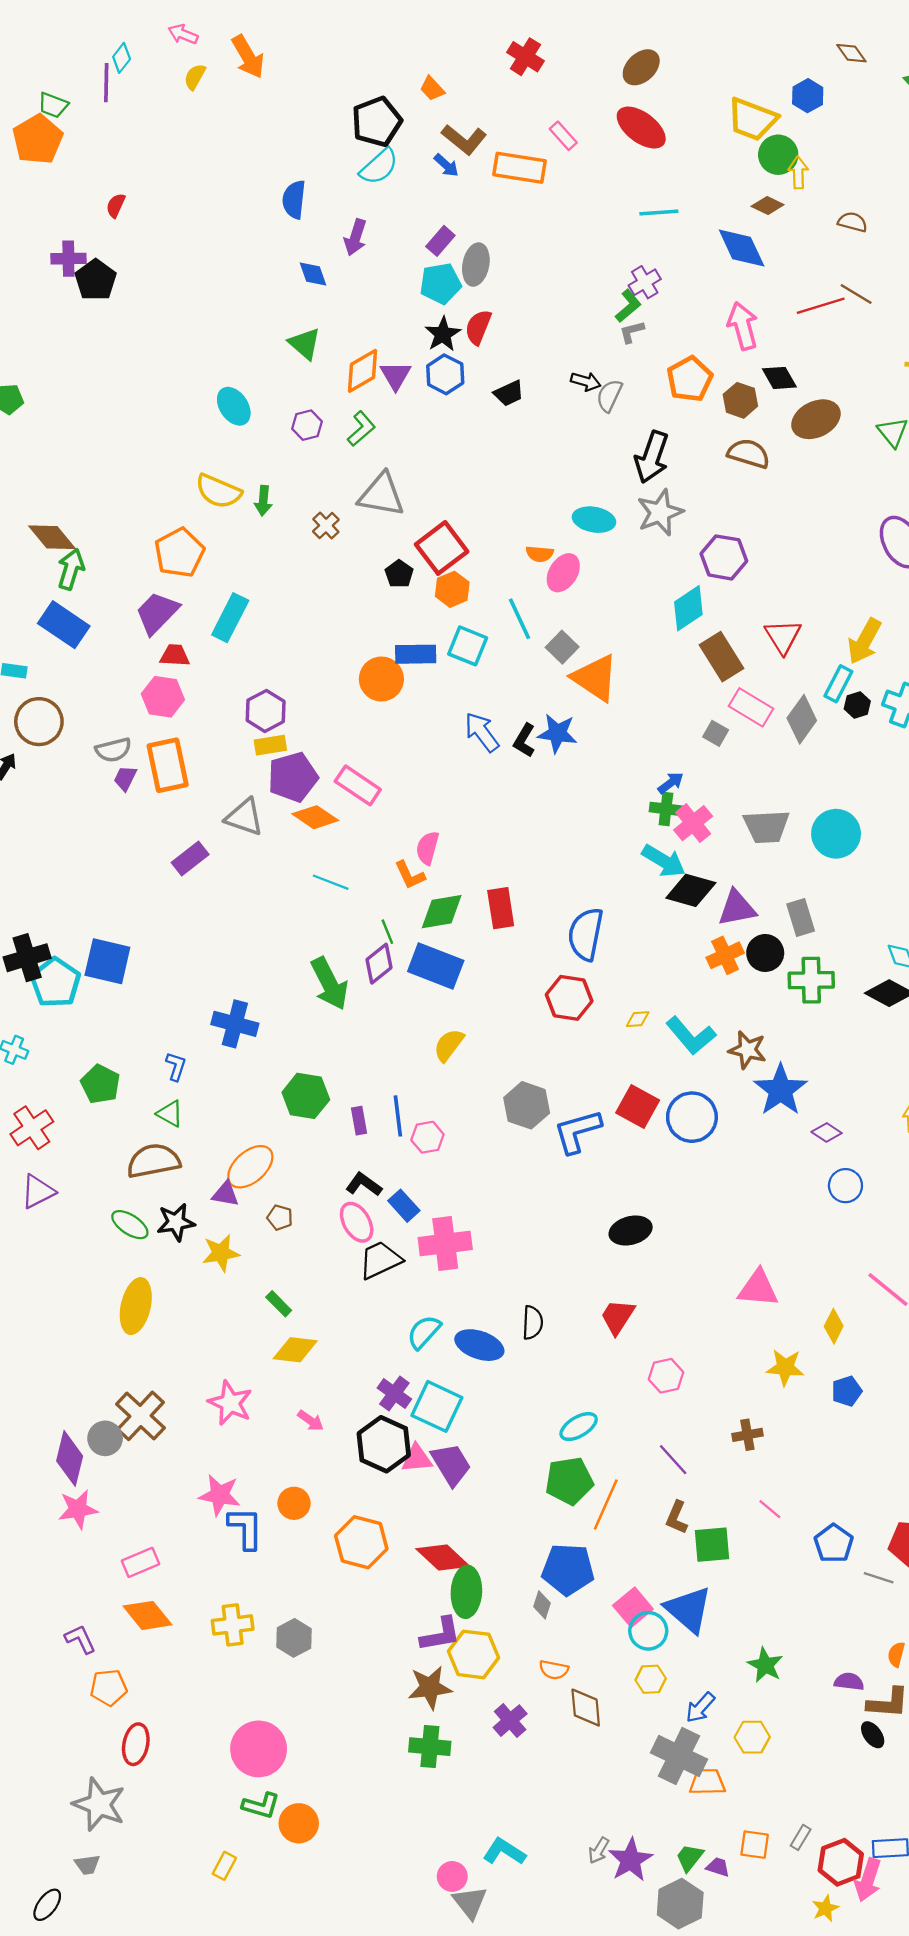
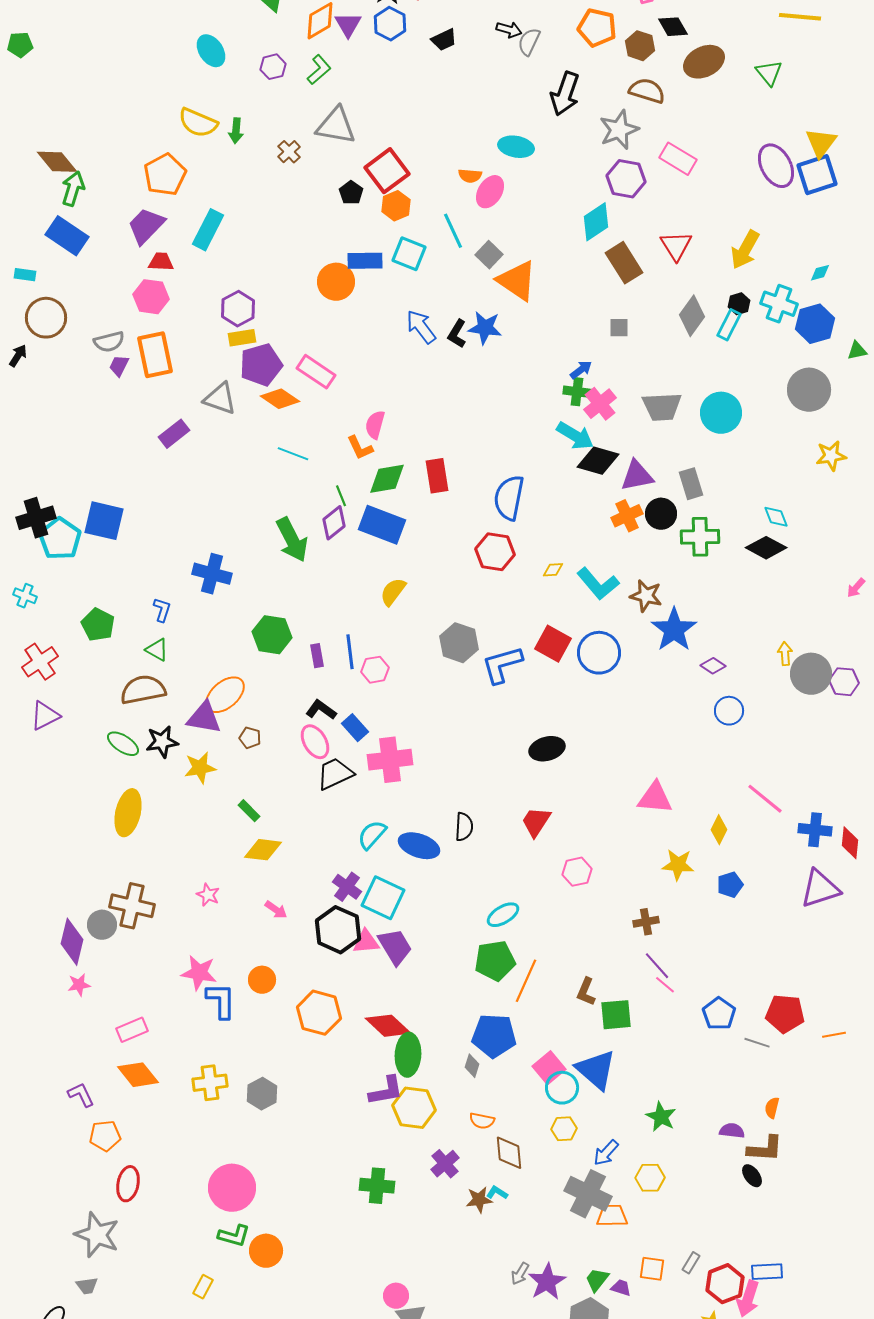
orange pentagon: (690, 379) -> (597, 28), turned -30
gray star: (660, 513) -> (619, 130), moved
cyan rectangle: (838, 684) -> (729, 325), moved
pink rectangle: (751, 707) -> (678, 159), moved
gray square: (716, 733) -> (619, 328), turned -30
purple triangle: (226, 1194) -> (204, 718), size x1.5
pink star: (230, 1403) -> (208, 895), size x0.6
brown cross: (140, 1416) -> (132, 906), turned -30
purple line: (673, 1460) -> (657, 966), moved
pink star: (78, 1509) -> (79, 985), size x0.7
brown star: (430, 1688) -> (479, 1200), moved, size x0.7
cyan L-shape: (504, 1852) -> (497, 1193), moved, size x0.6

